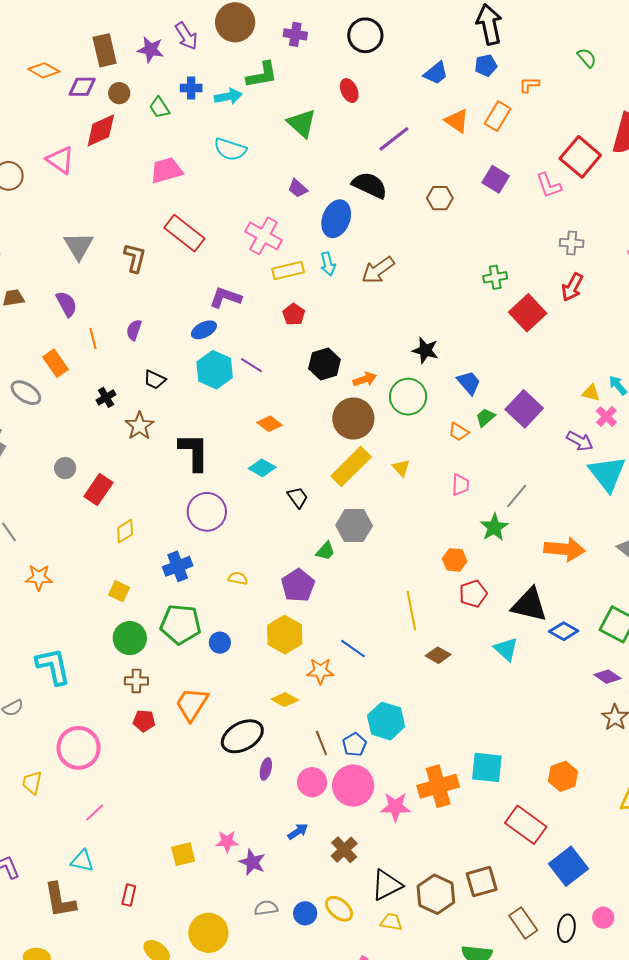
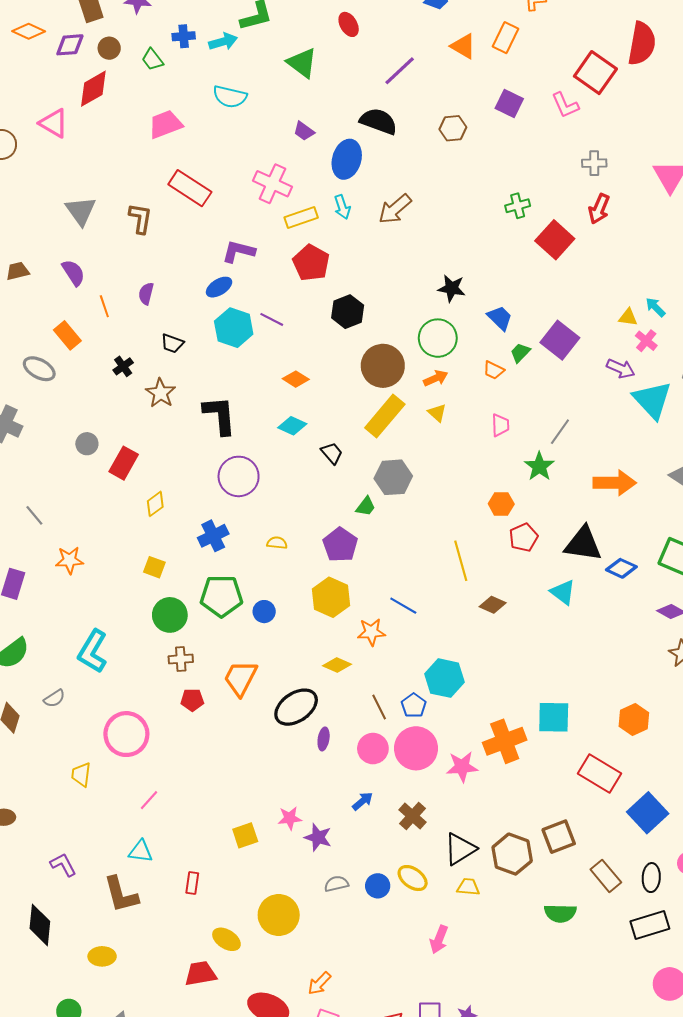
red pentagon: (294, 314) -> (311, 263), size x1.6
orange arrow: (365, 379) -> (436, 378), moved
cyan L-shape: (53, 666) -> (93, 651), turned -132

